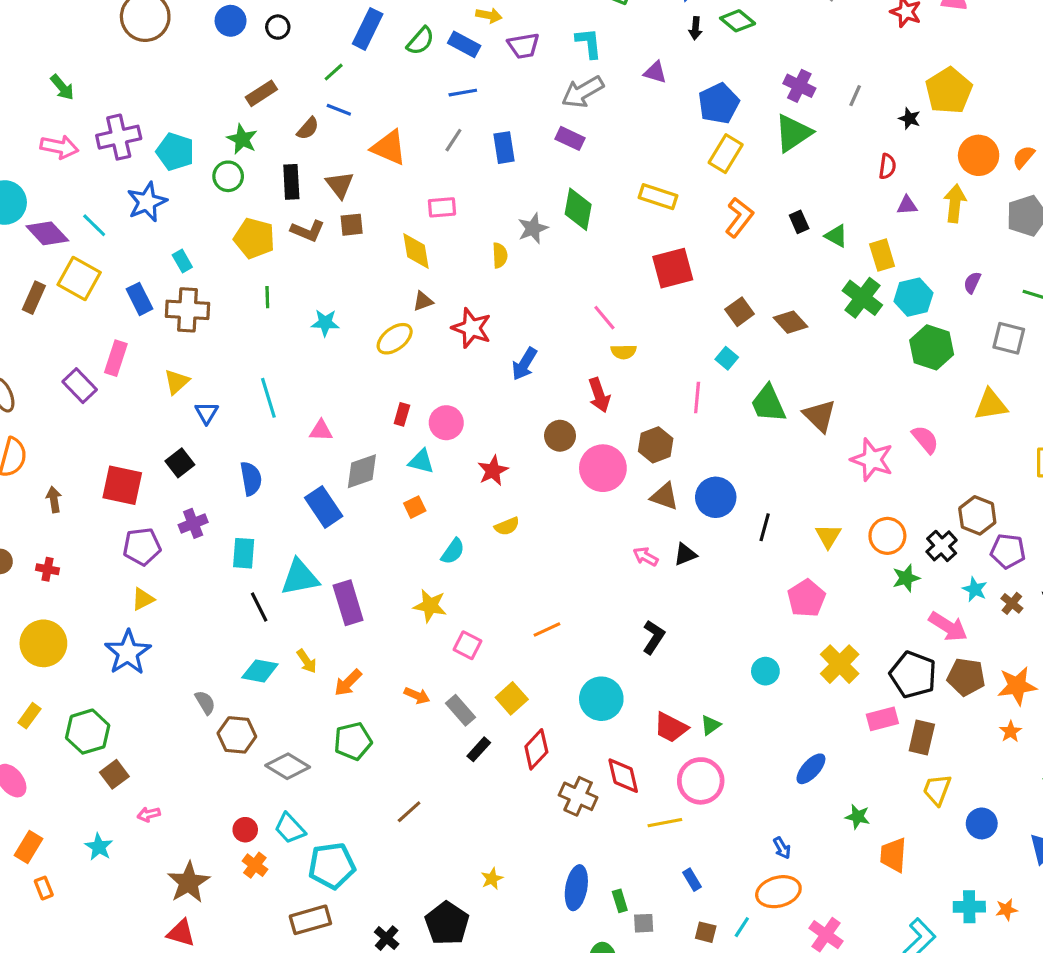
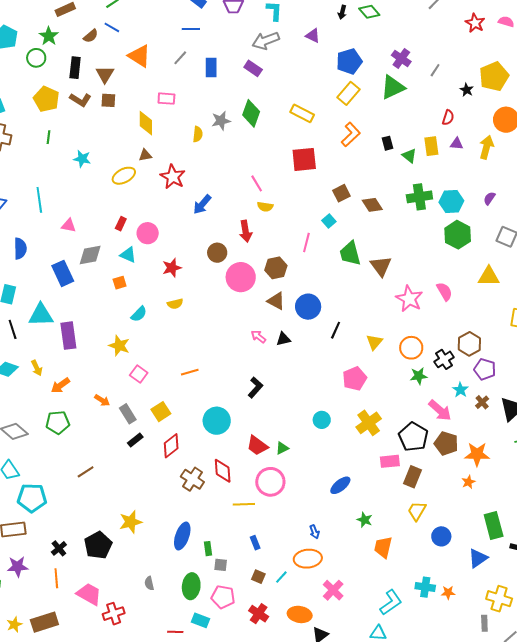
yellow rectangle: (882, 255) -> (431, 146), moved
green cross: (862, 298) -> (419, 197), turned 35
yellow star: (492, 879) -> (131, 522), size x1.6

